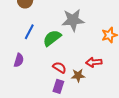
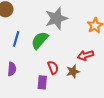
red semicircle: (59, 67) -> (53, 68), turned 48
purple rectangle: (58, 86) -> (42, 82), moved

